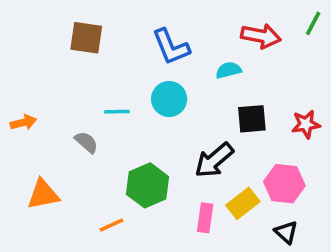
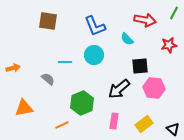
cyan semicircle: (228, 70) -> (127, 39), turned -120
red star: (306, 124) -> (169, 45), moved
pink hexagon: (284, 184) -> (154, 88), moved
yellow rectangle: (243, 203) -> (144, 124), moved
black triangle: (286, 232) -> (173, 129), moved

